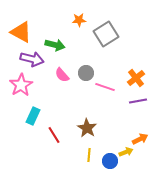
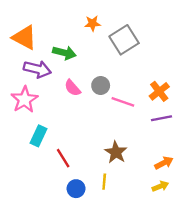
brown star: (87, 128) -> (116, 152), moved
yellow arrow: (126, 152) -> (160, 186), moved
blue circle: (110, 161) -> (76, 189), moved

